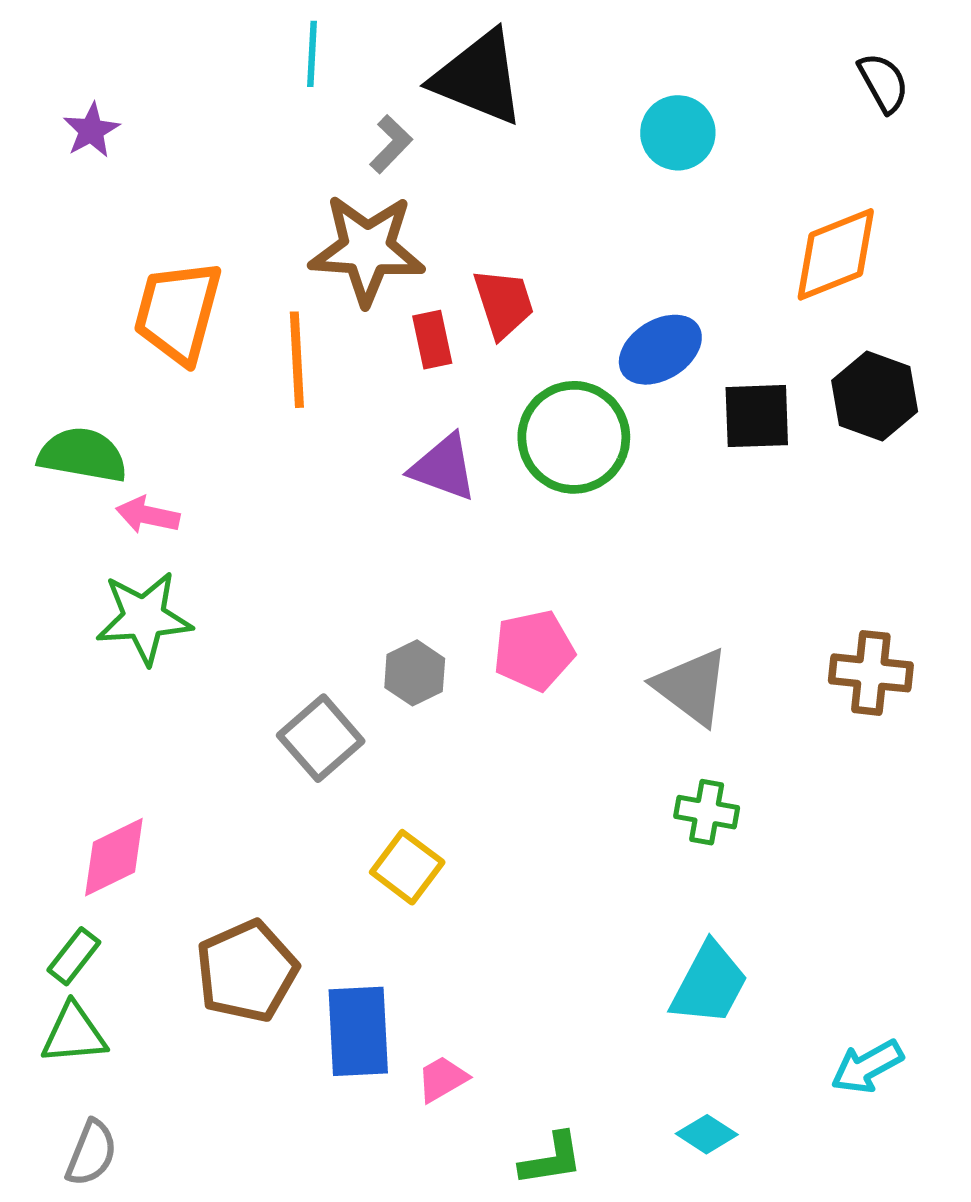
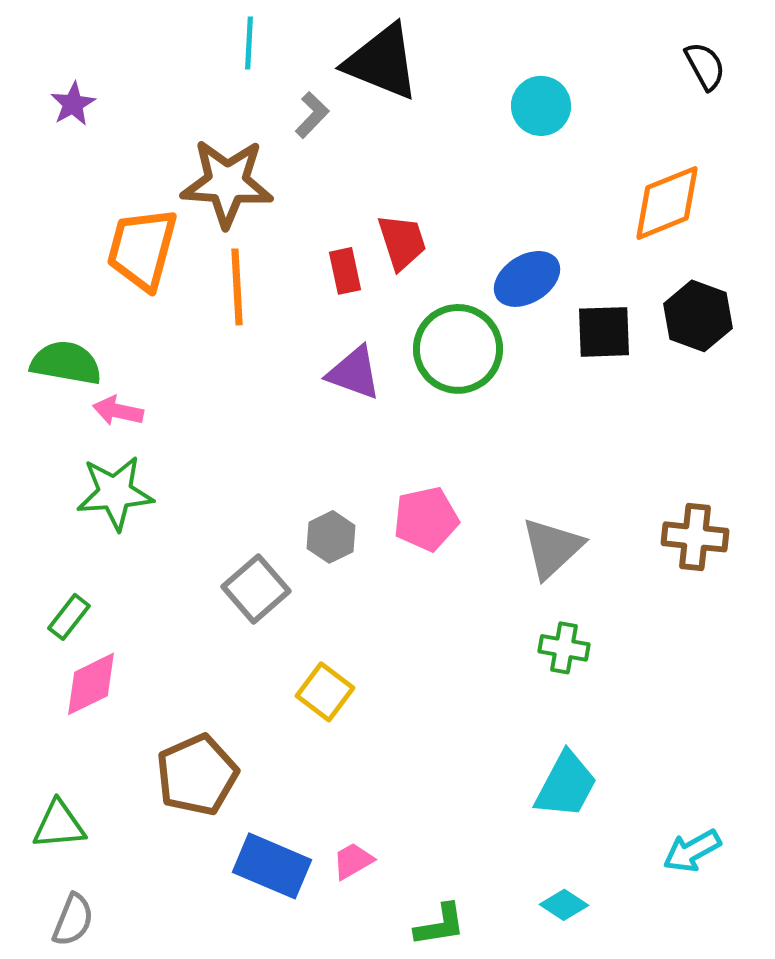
brown star: (367, 249) -> (227, 183), moved
gray triangle: (692, 687) -> (552, 548), turned 40
green rectangle: (74, 956) -> (69, 617), moved
blue rectangle: (358, 1031) -> (272, 866), moved, turned -64

